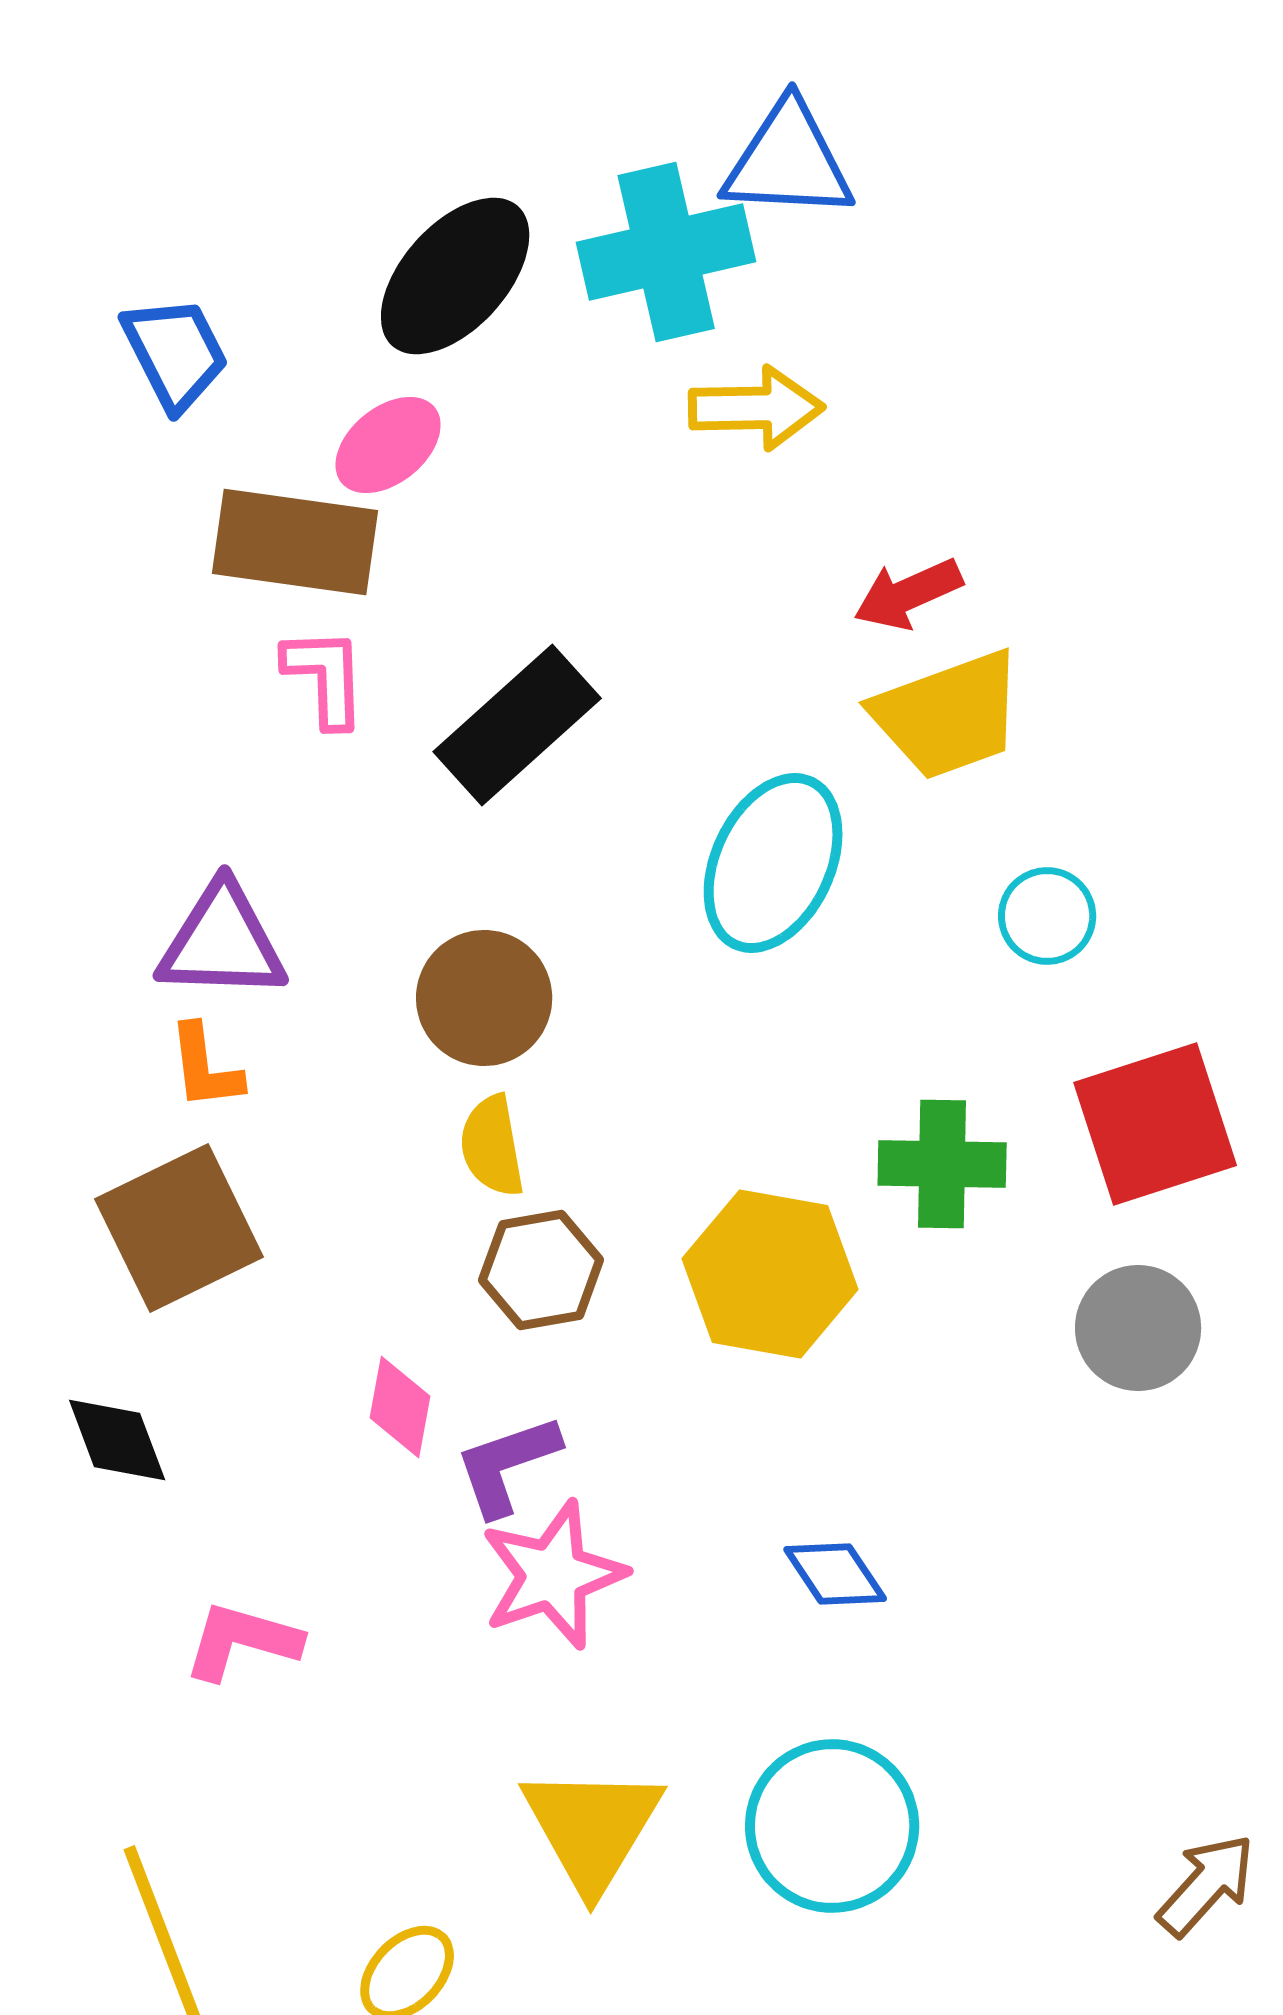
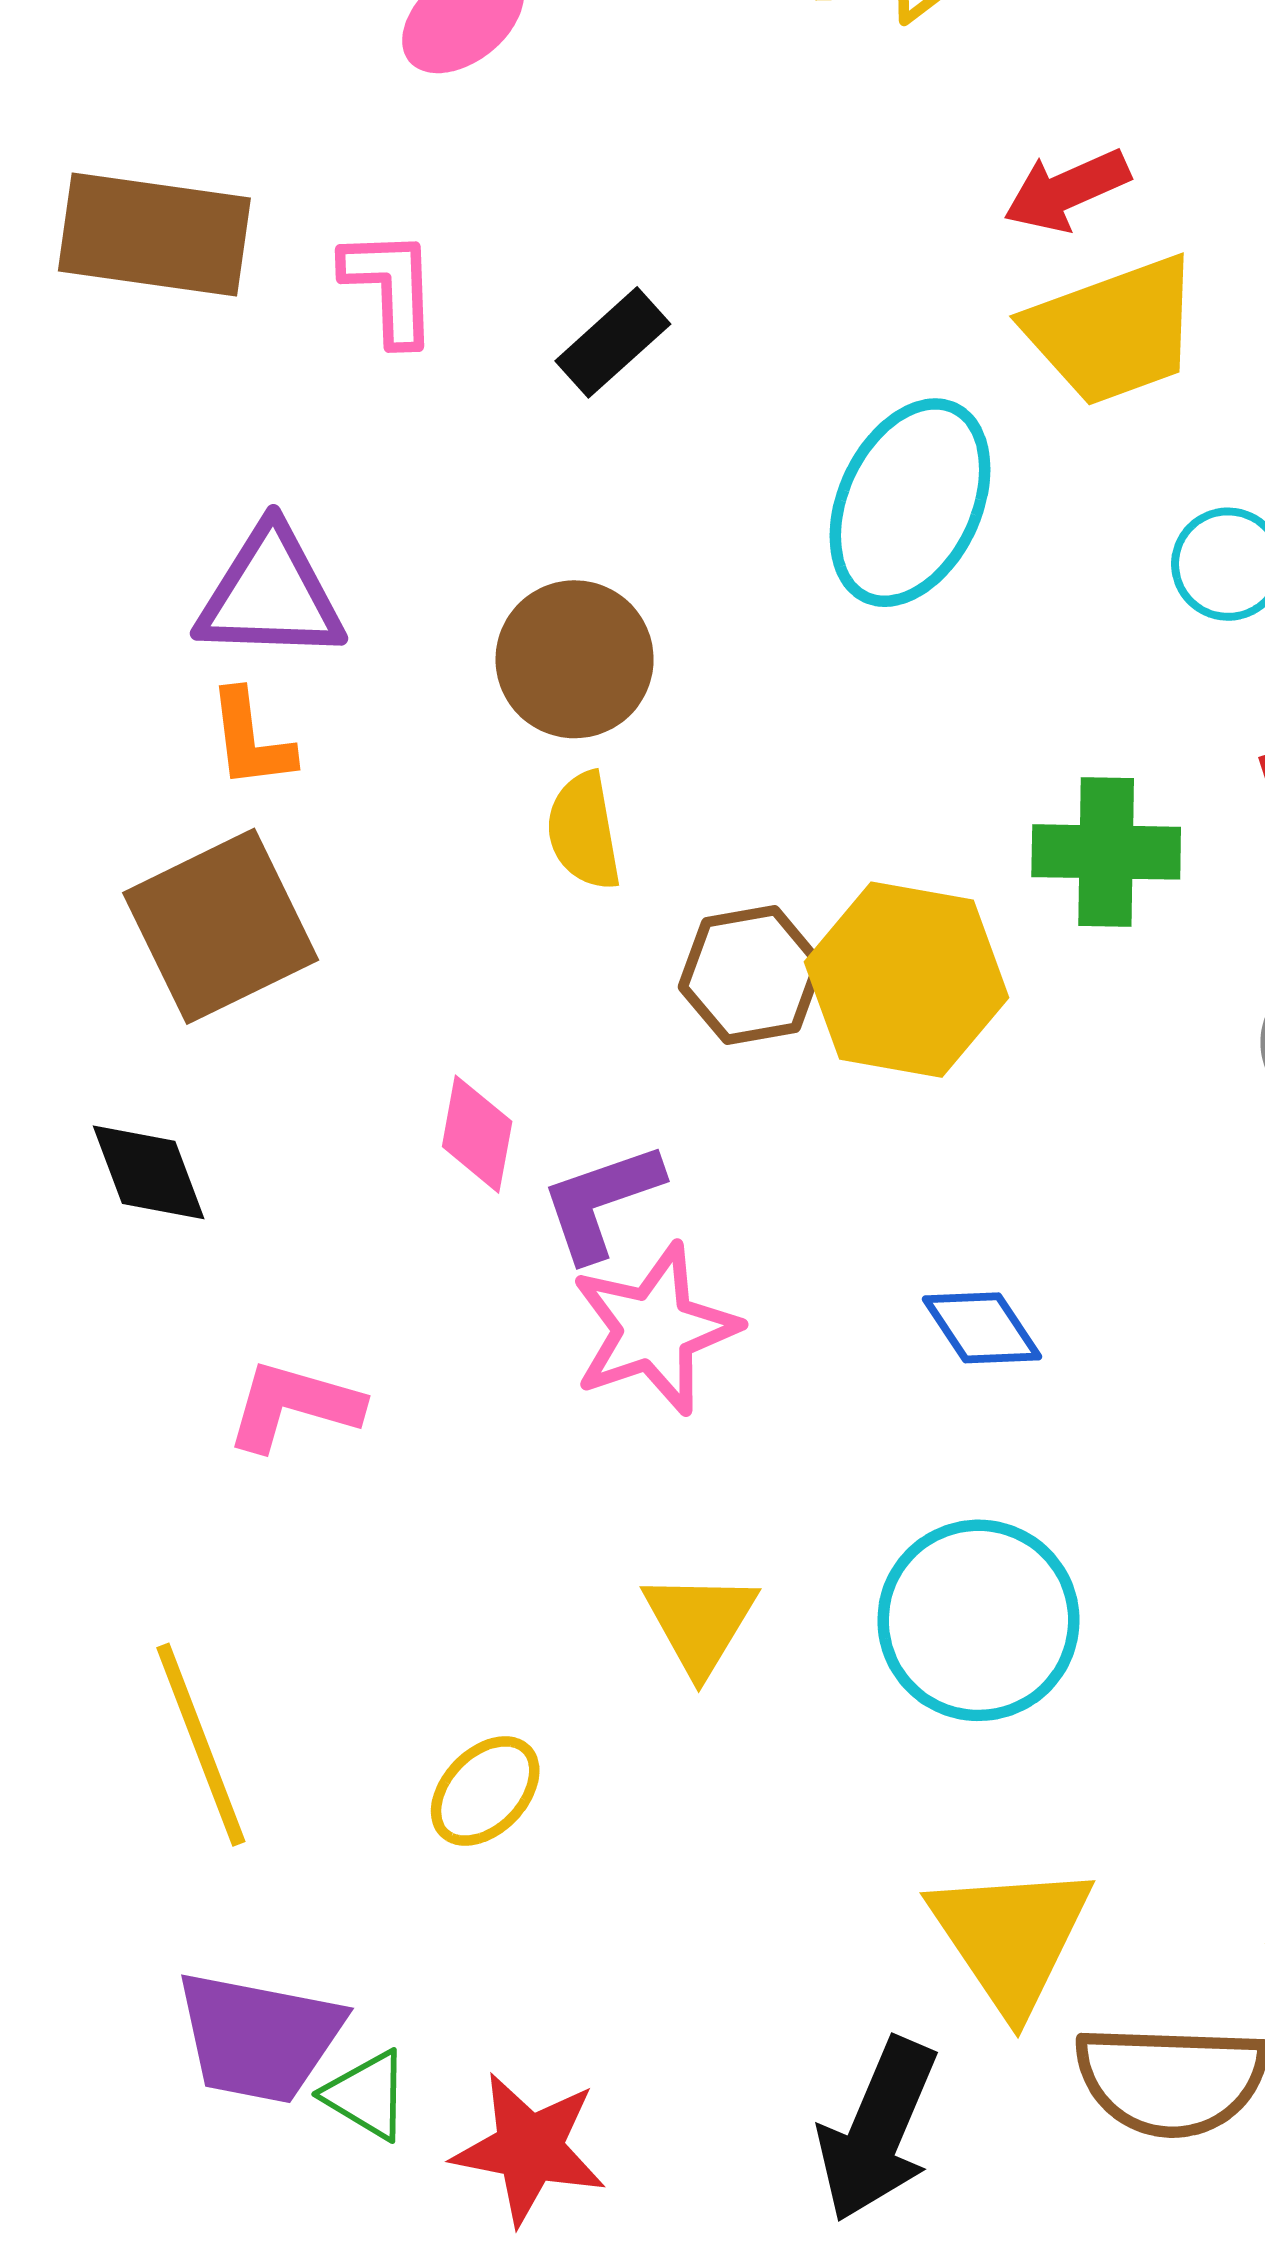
brown rectangle: (295, 542) -> (154, 234), moved
black rectangle: (517, 725) -> (613, 342), size x0.6
brown hexagon: (541, 1270) -> (751, 975), moved
yellow triangle: (592, 1828) -> (700, 1623), size x0.7

